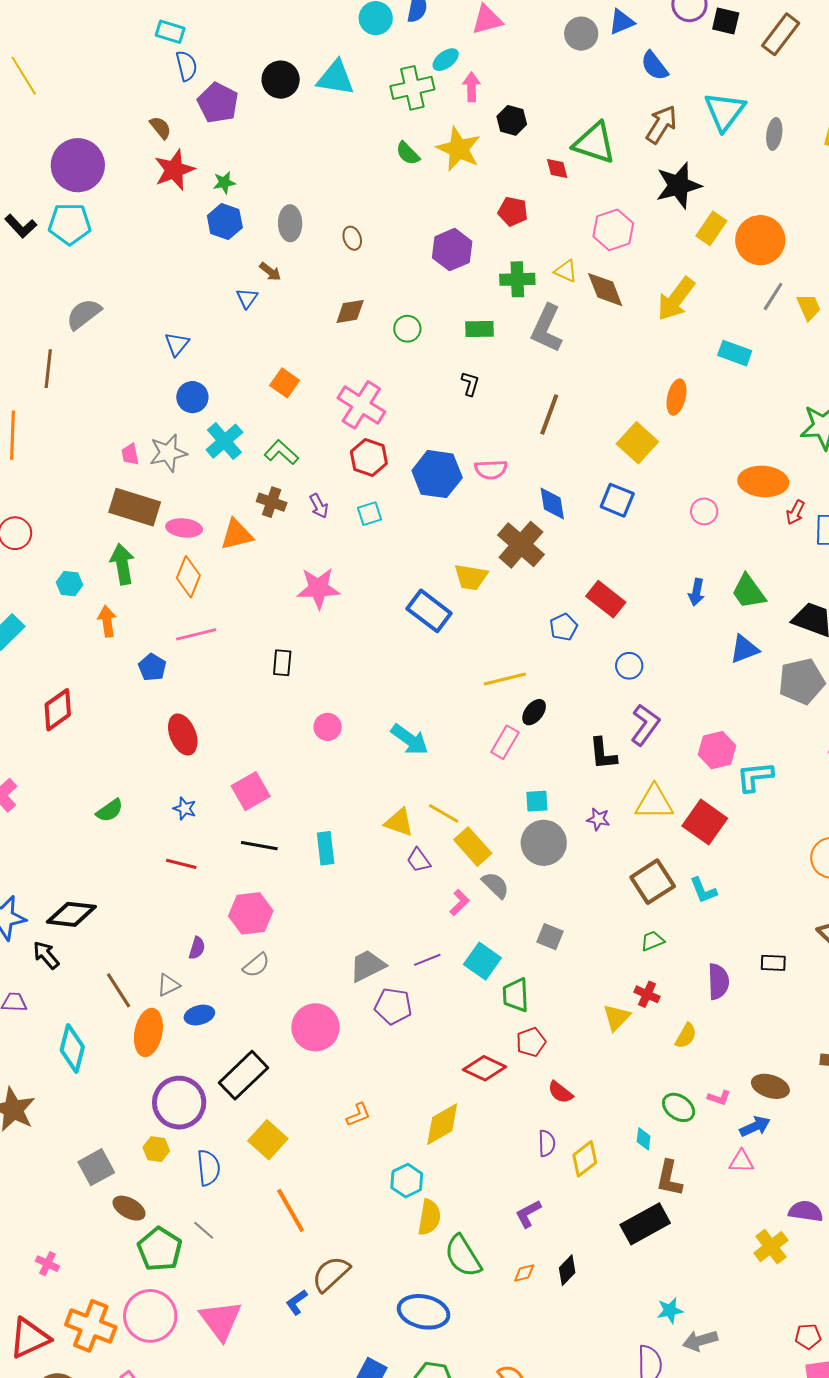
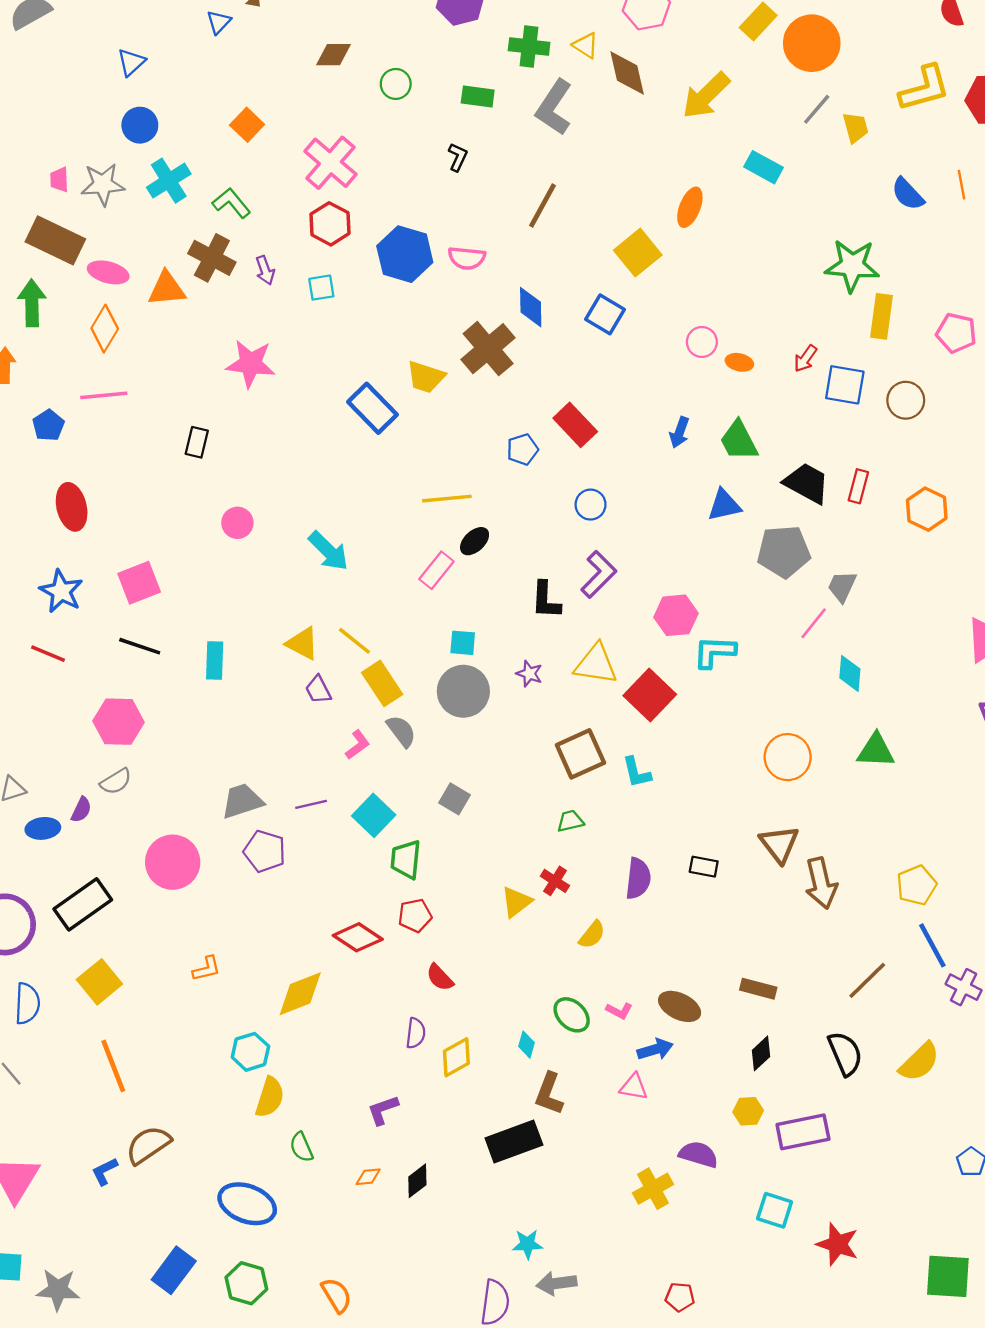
orange ellipse: (763, 481) -> (739, 362), moved, size x0.5
brown cross: (272, 502) -> (212, 258), size x1.4
blue star: (185, 809) -> (61, 591), size x1.6
purple semicircle: (197, 948) -> (81, 810), moved
green semicircle: (463, 1256) -> (301, 1147), size x0.6

